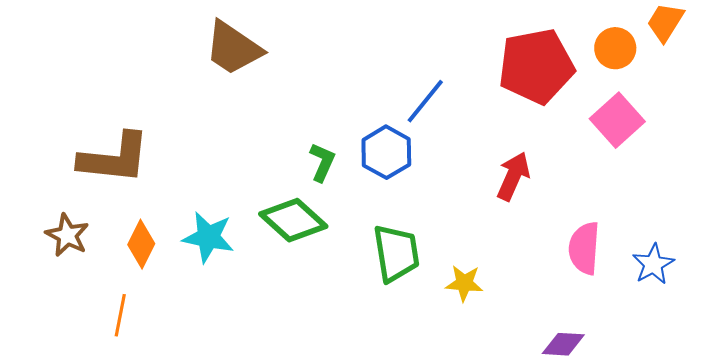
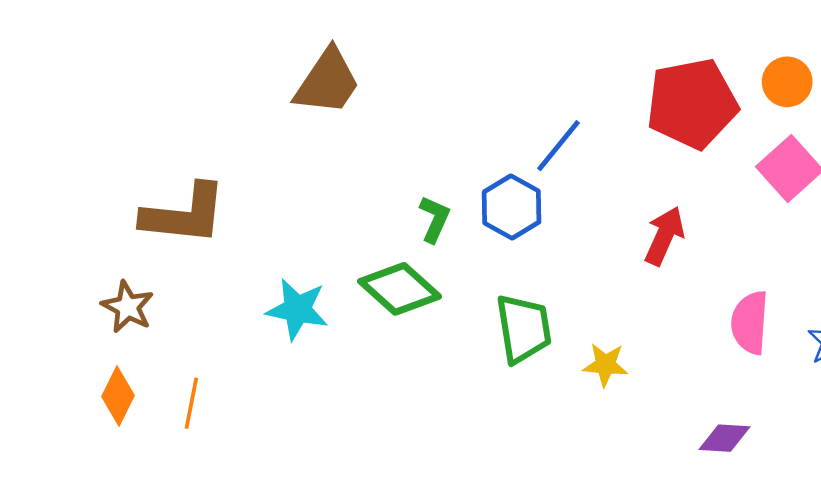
brown trapezoid: (233, 48) -> (327, 82), turned -90
orange diamond: (141, 244) -> (118, 396), moved

